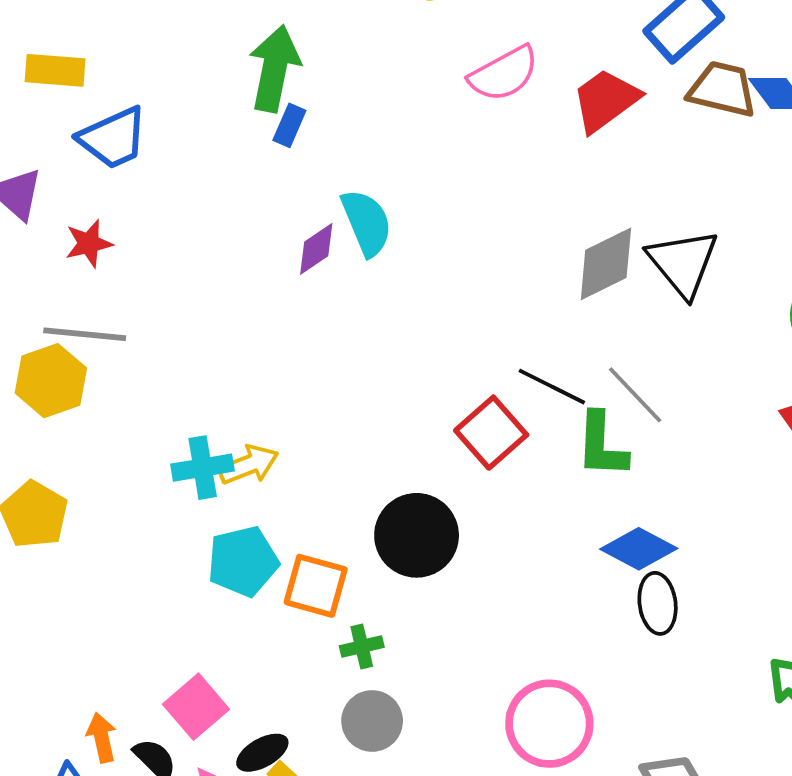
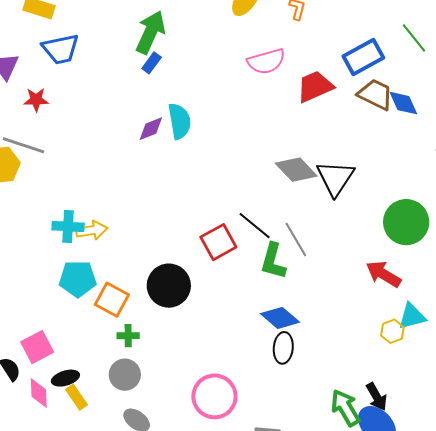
gray diamond: (606, 264) -> (296, 170), turned 60

